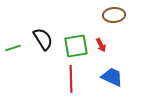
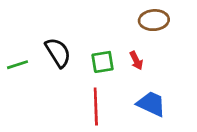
green square: (76, 46) -> (103, 62), size x0.7

